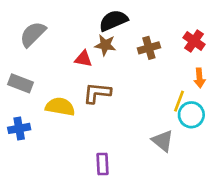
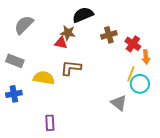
red cross: (194, 41) -> (133, 44), moved
brown star: (105, 45) -> (68, 33), moved
purple rectangle: (102, 164) -> (50, 123), moved

